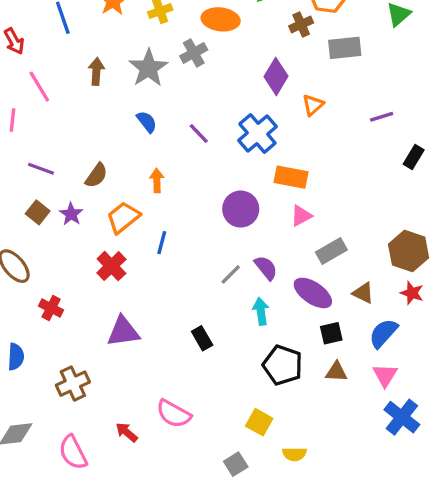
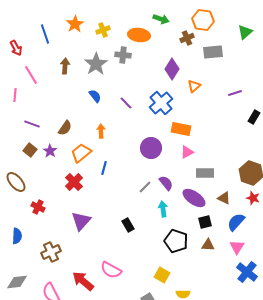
gray cross: (194, 53) -> (123, 55), turned 35
gray rectangle: (331, 251) -> (205, 173), turned 30
purple triangle: (123, 332) -> (81, 221), turned -40
red arrow: (127, 432) -> (83, 281), size x1.6

